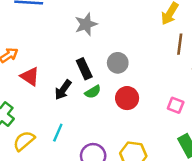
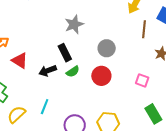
gray star: (86, 24) -> (74, 24), moved
gray circle: (118, 63) -> (107, 48), moved
black arrow: (63, 90) -> (48, 71), turned 36

